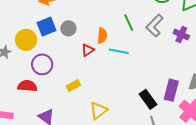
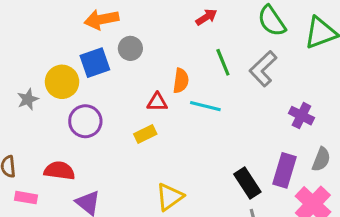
gray circle: (68, 28) -> (130, 48), moved
purple cross: (181, 35) -> (301, 116), moved
red triangle: (88, 50) -> (157, 102), turned 32
red semicircle: (27, 86) -> (59, 171), moved
yellow rectangle: (73, 86) -> (145, 134), moved

